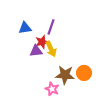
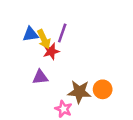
yellow arrow: (51, 49) -> (44, 39), moved
purple triangle: (36, 51) -> (40, 77), moved

